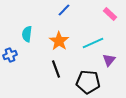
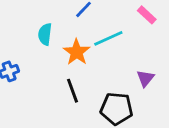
cyan semicircle: (27, 34) -> (45, 34), moved
cyan line: (93, 43) -> (108, 38), moved

